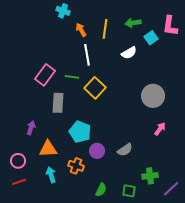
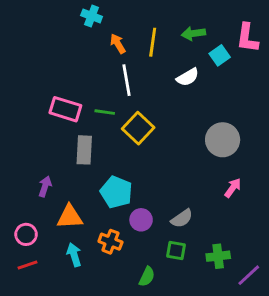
pink rectangle: (45, 75) -> (65, 109), turned 70
green square: (129, 191) -> (176, 250), moved

